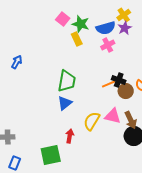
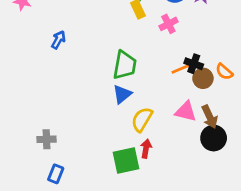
pink cross: (108, 45) -> (168, 24), moved
yellow semicircle: (92, 121) -> (142, 119), moved
red arrow: (70, 136) -> (146, 149), moved
green square: (51, 155) -> (126, 161), moved

